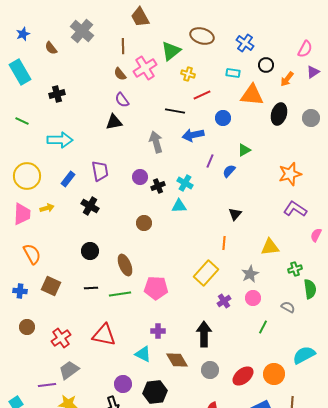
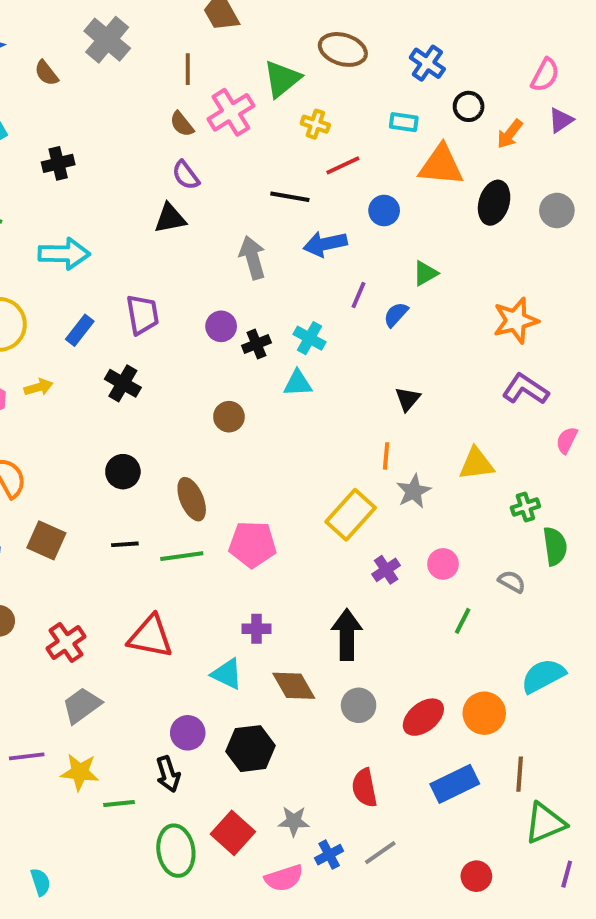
gray star: (250, 274) -> (414, 491), moved
purple line: (47, 385) -> (27, 756), moved

